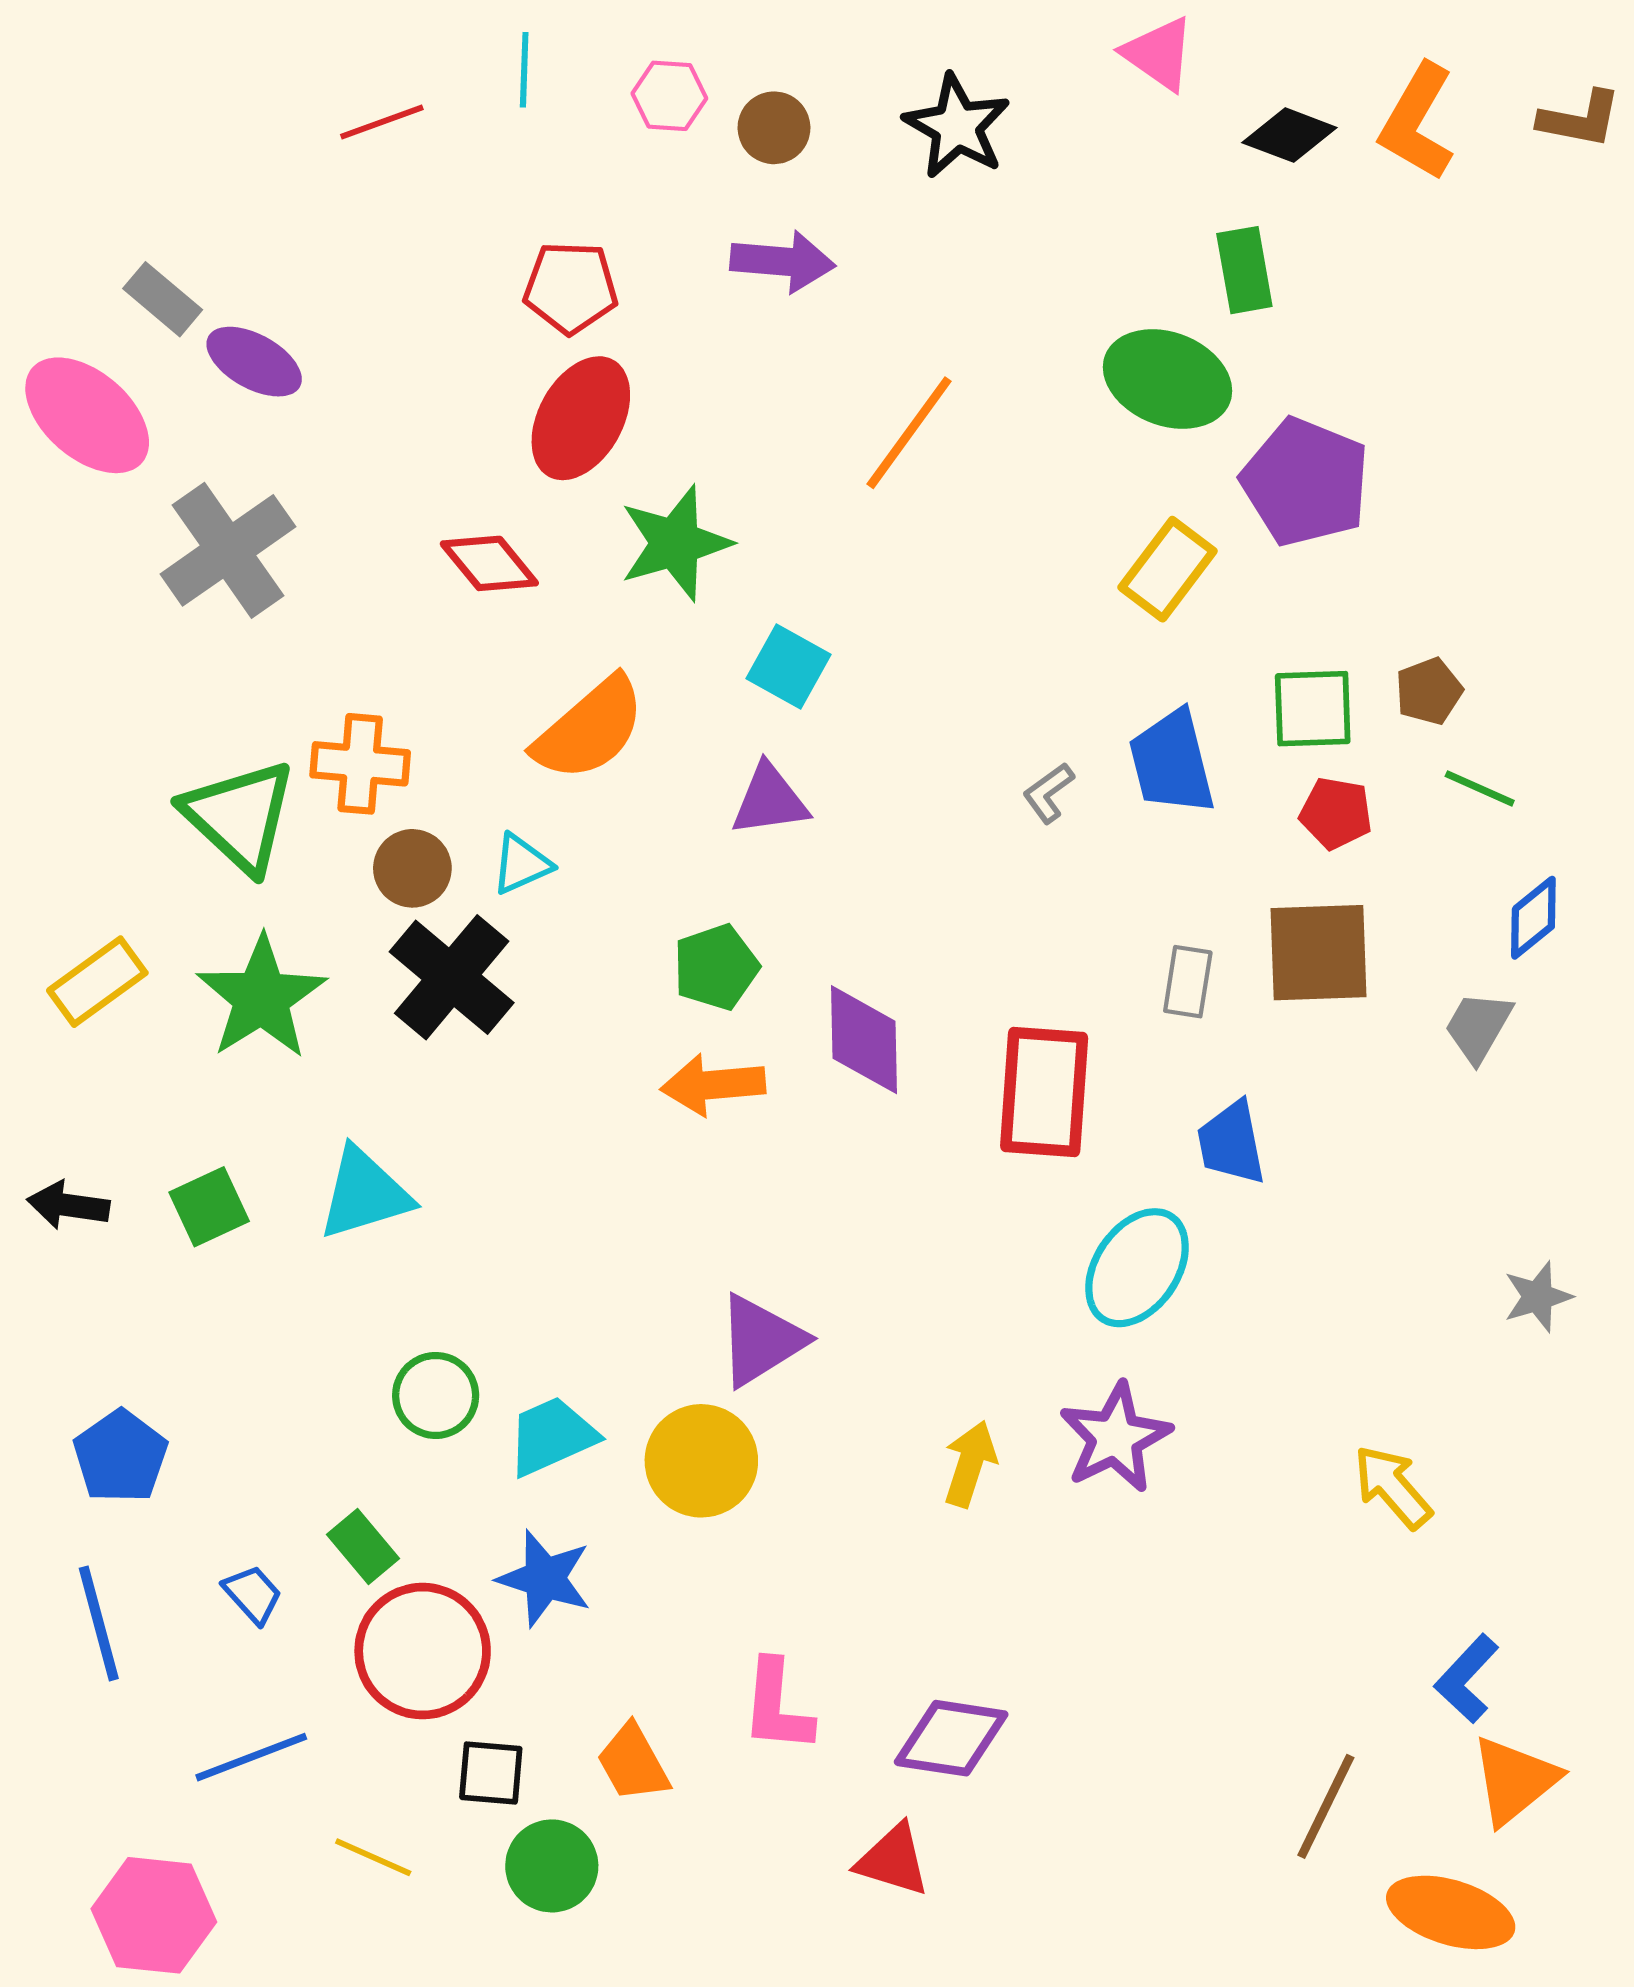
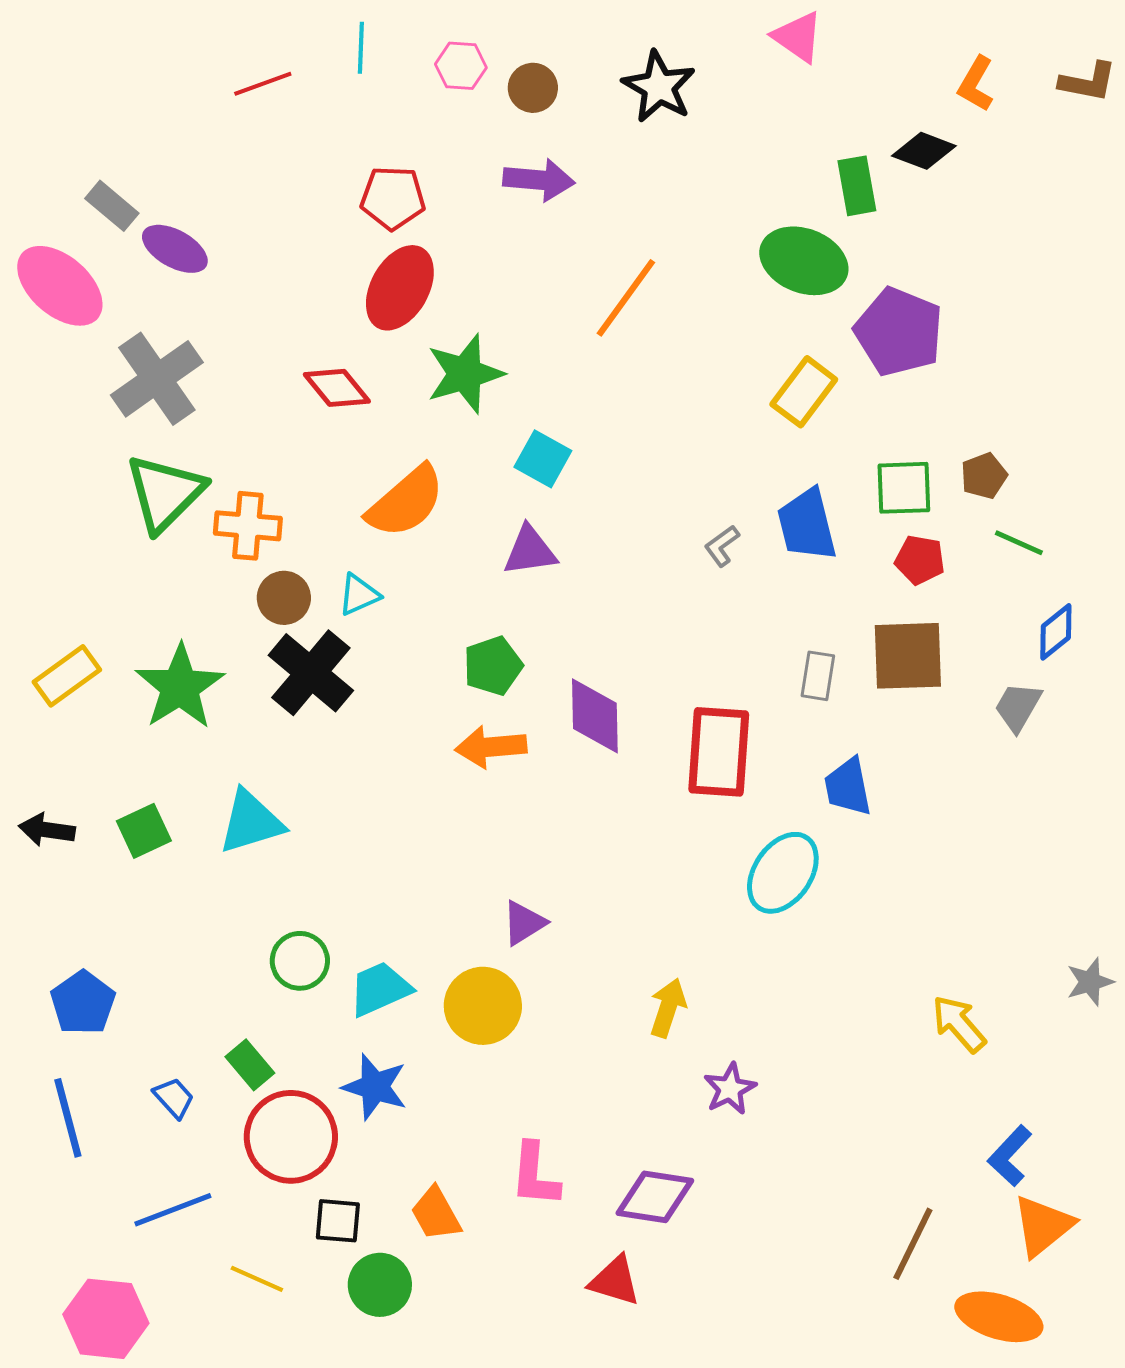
orange L-shape: (1417, 122) -> (976, 84), size x0.7
black diamond: (1289, 135) -> (924, 151), moved
green triangle: (240, 816) -> (165, 493), moved, turned 32
gray star: (1538, 1297) -> (1090, 982), moved
purple triangle: (761, 1340) -> (524, 923), size x0.7
purple star: (1115, 1438) -> (730, 1089), moved, size x0.7

